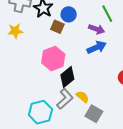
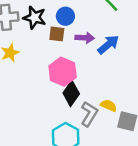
purple arrow: (97, 29) -> (85, 38), moved
black diamond: (67, 77) -> (71, 93), moved

